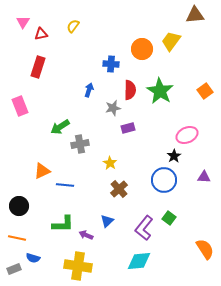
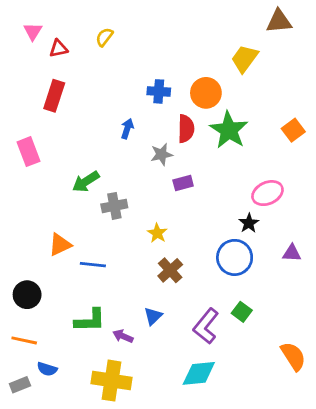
orange circle: (142, 49) -> (206, 93), moved

